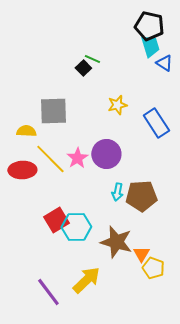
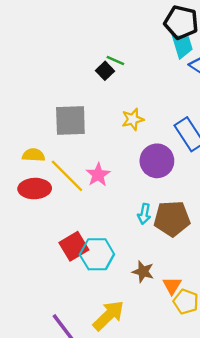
yellow star: (117, 105) -> (133, 119), moved
yellow semicircle: (26, 131) -> (33, 155), moved
purple circle: (106, 154) -> (157, 161), moved
brown star: (116, 242) -> (143, 272), size x0.6

